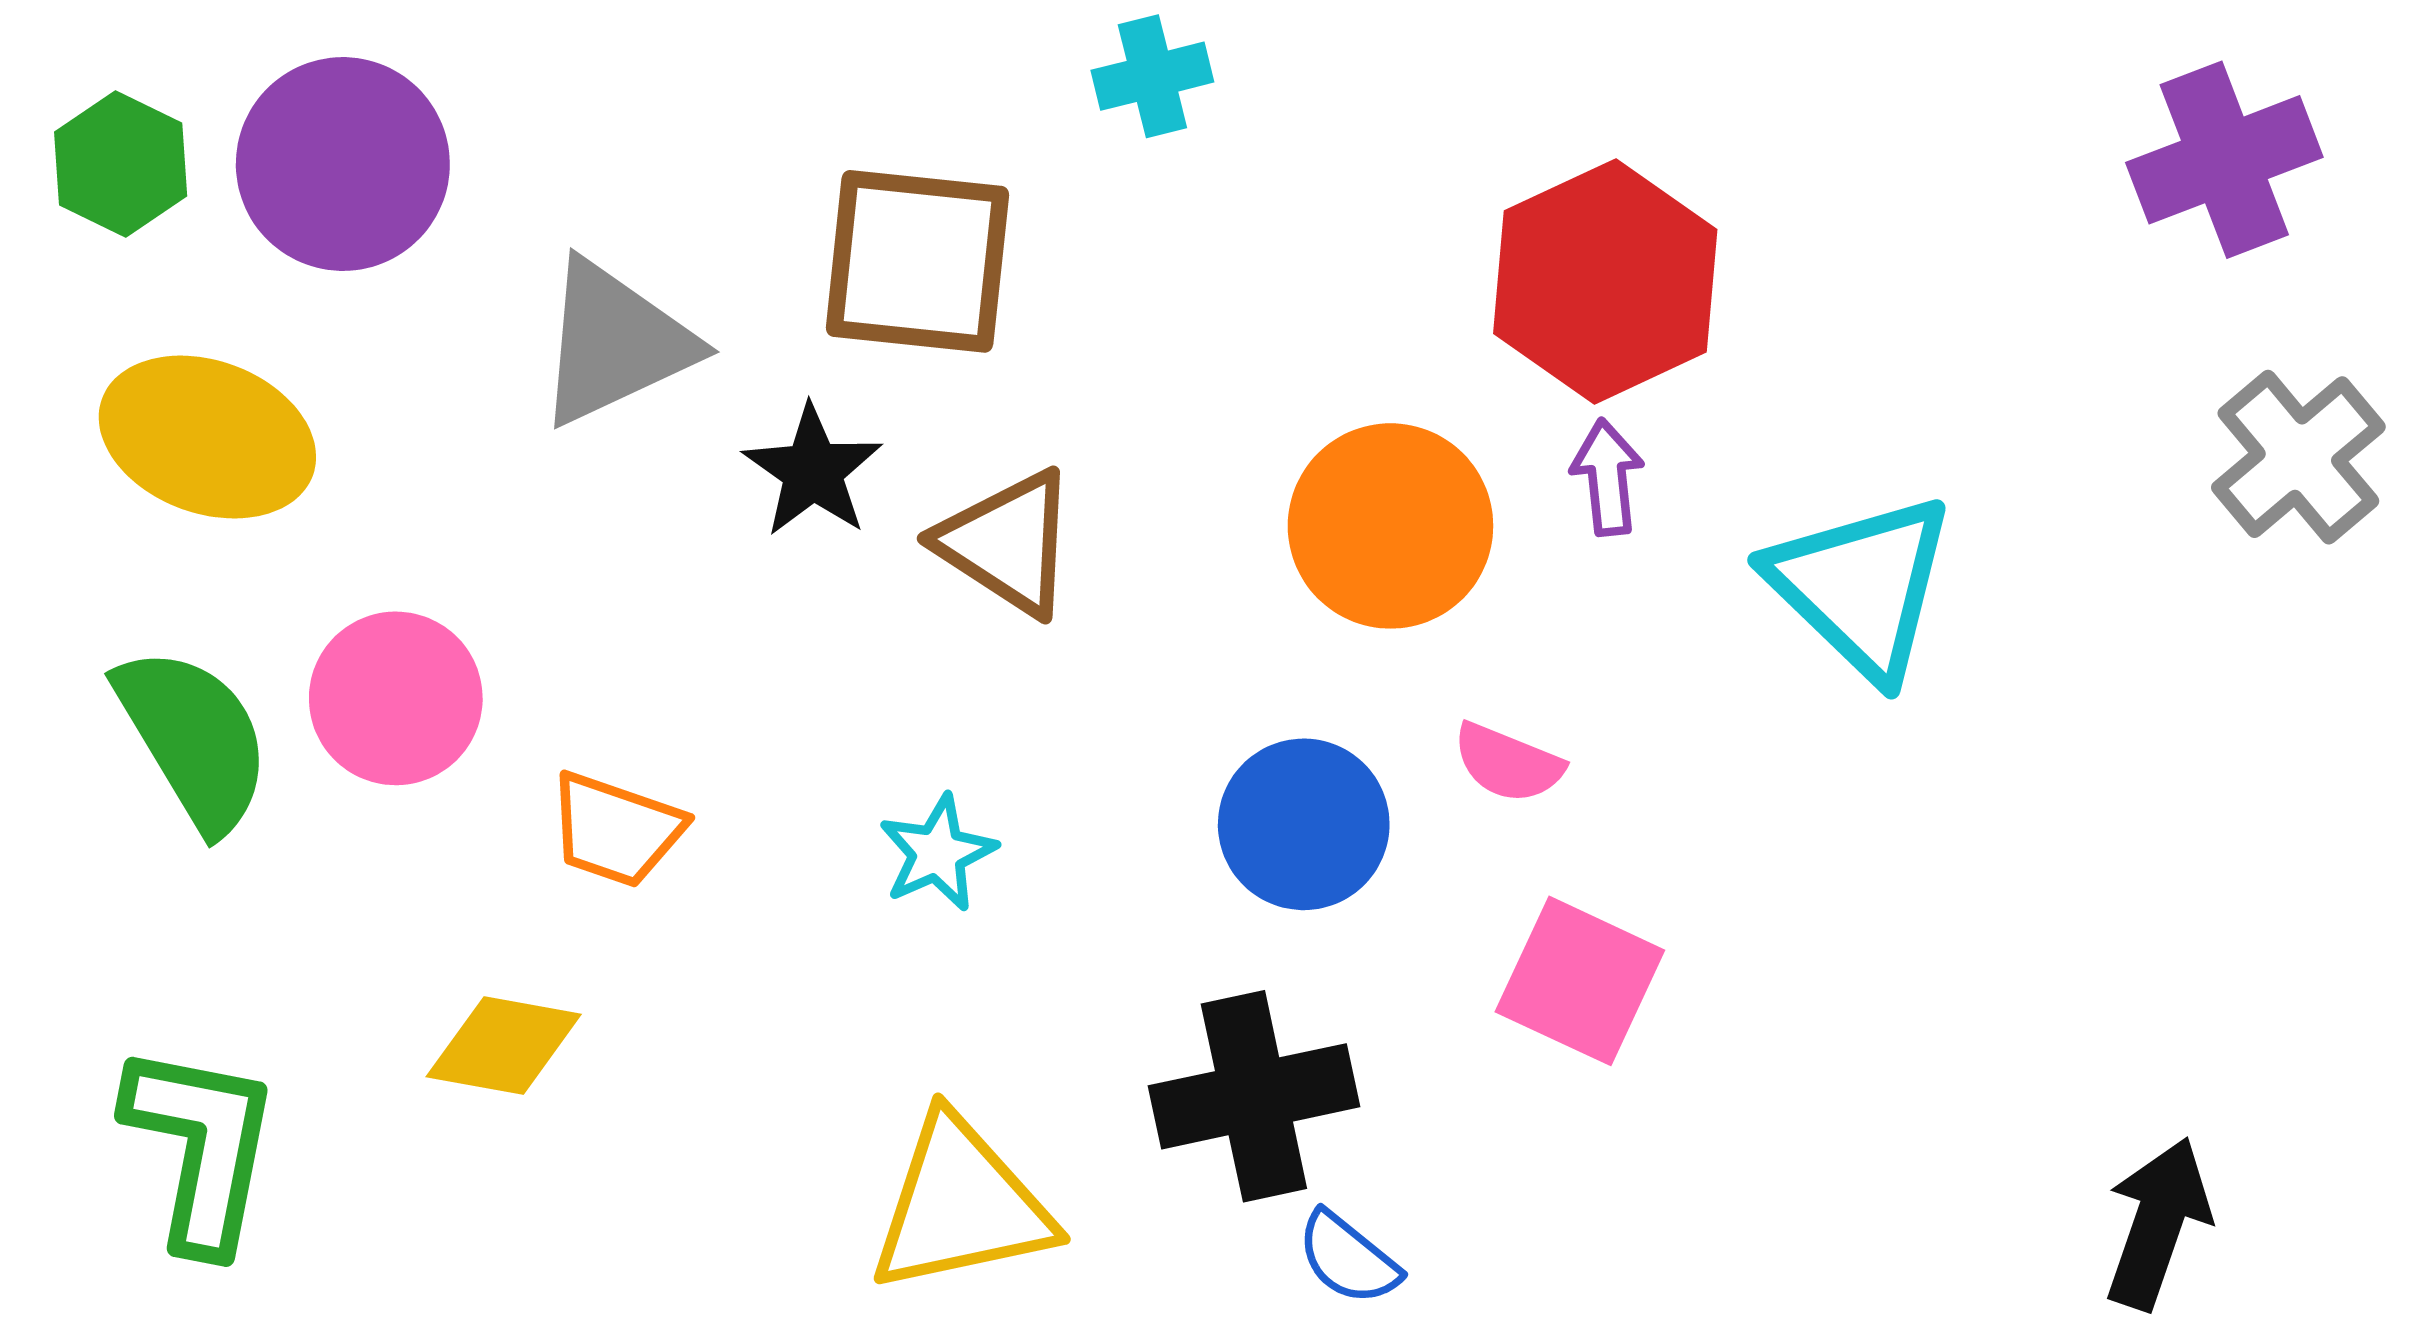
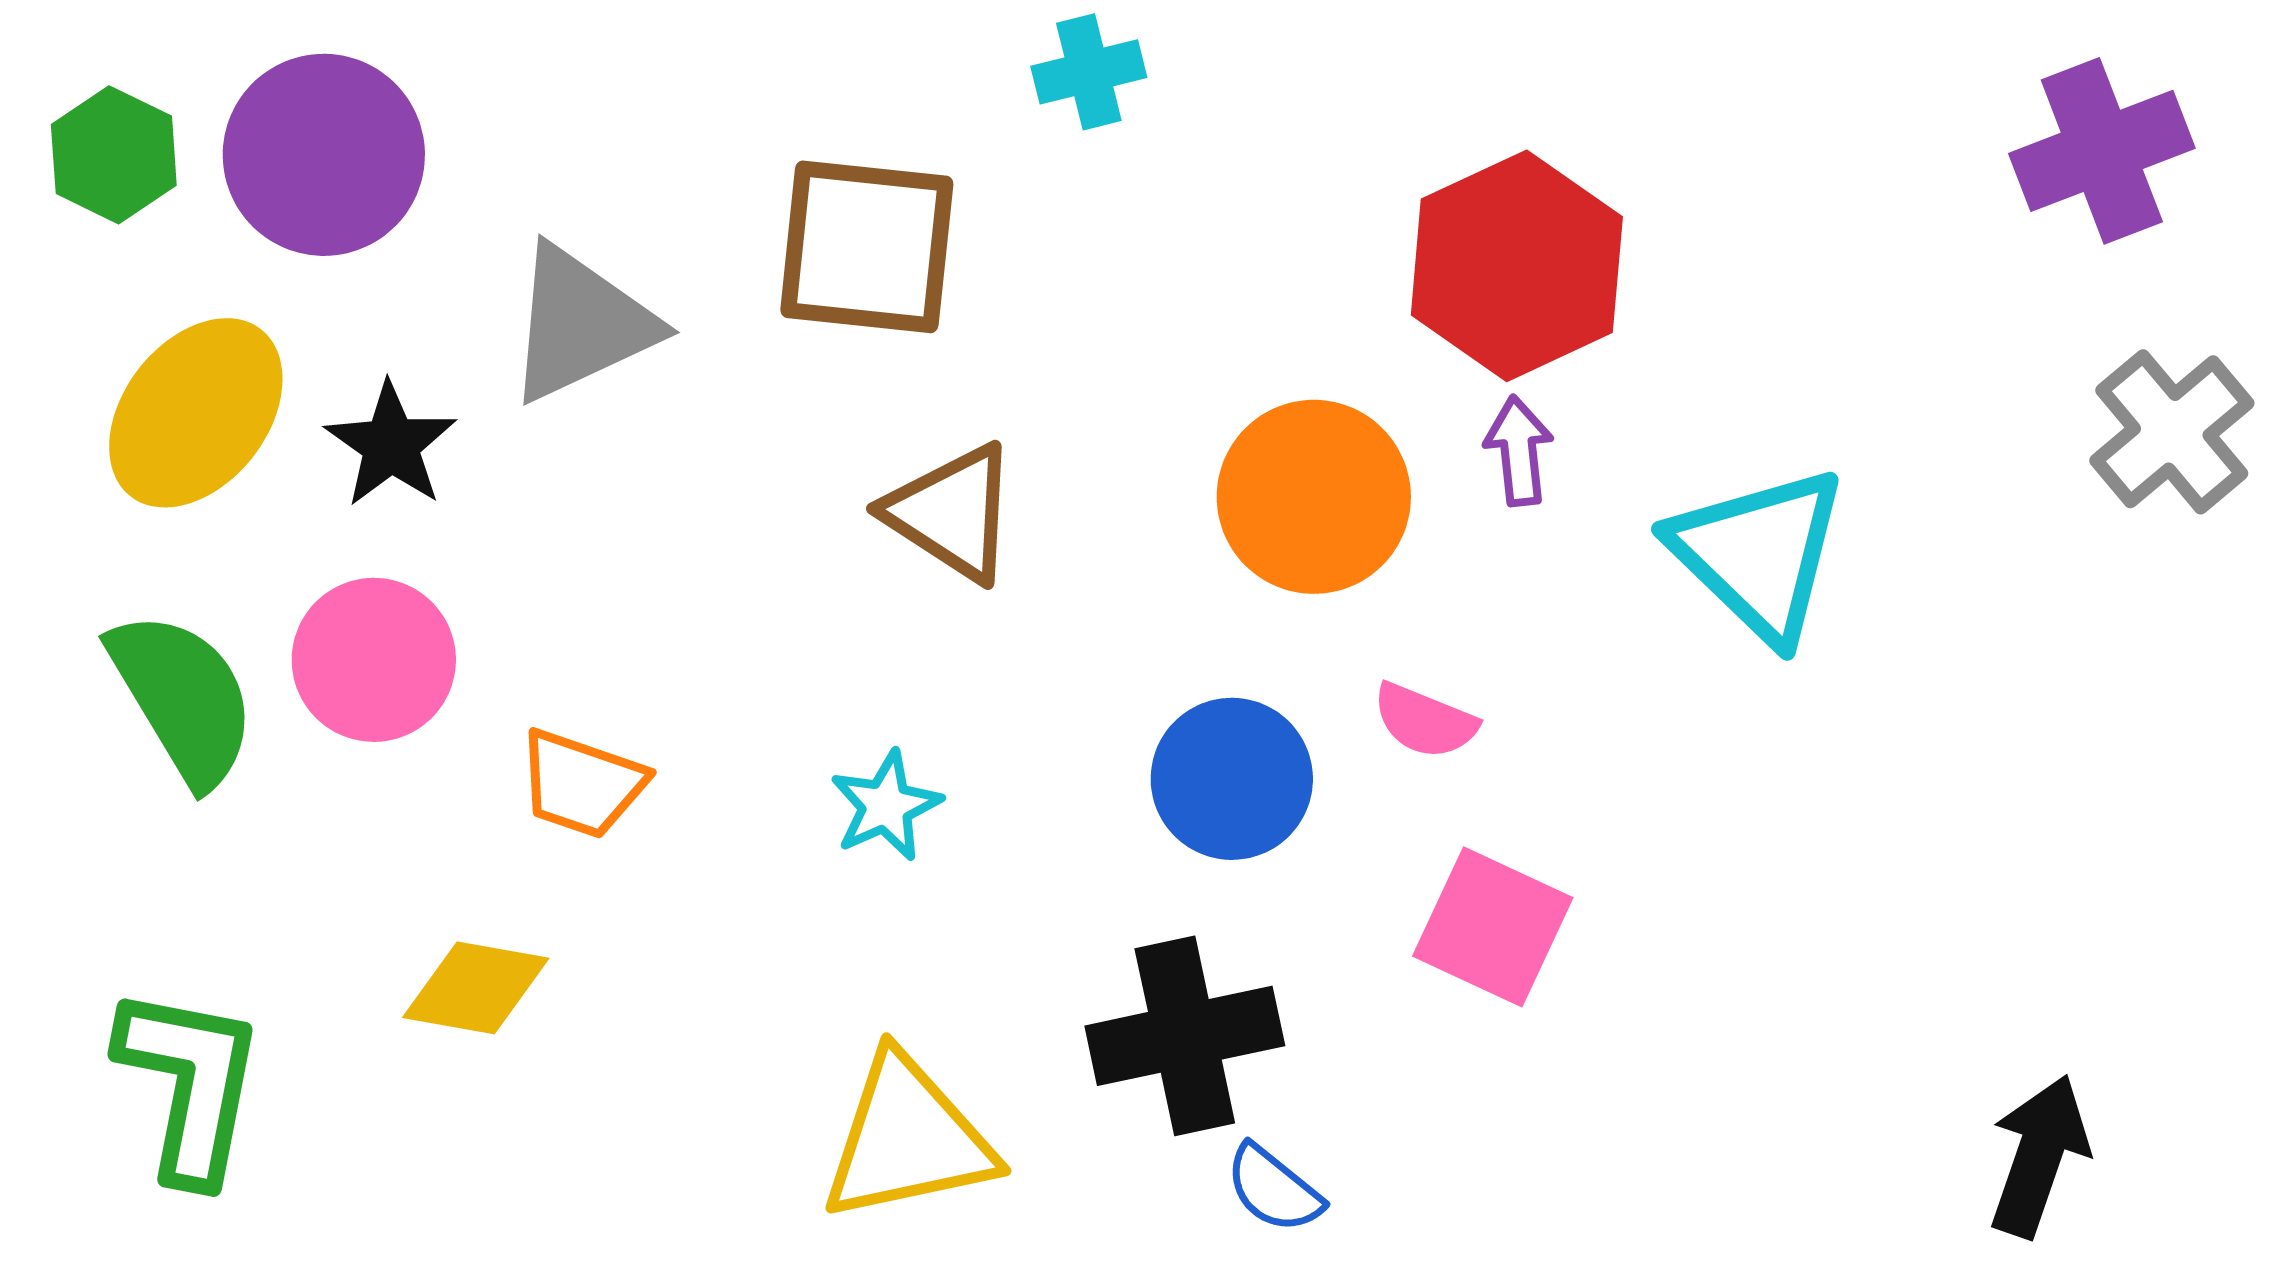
yellow ellipse: (207, 437) -> (196, 413), turned -72
black star: (813, 471) -> (391, 445), moved

